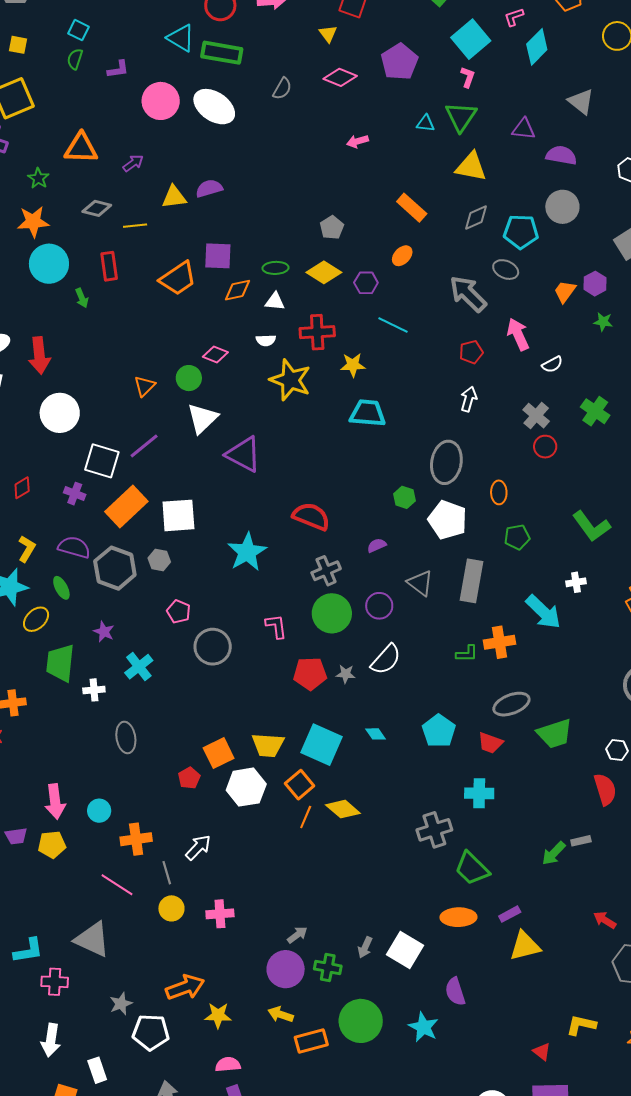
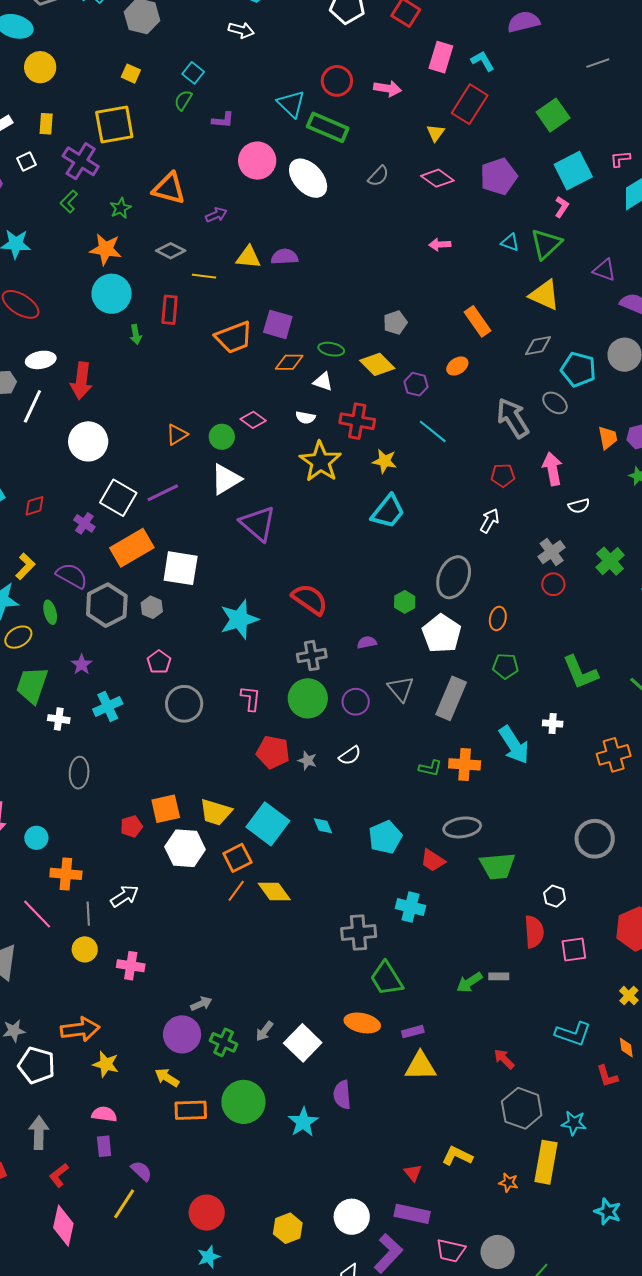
orange trapezoid: (565, 291) -> (608, 438), turned 120
cyan trapezoid: (368, 413) -> (388, 512), turned 111
white semicircle: (386, 659) -> (350, 755), size x0.7

